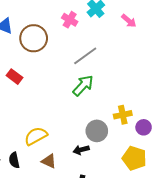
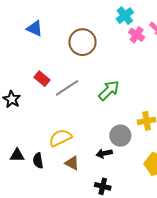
pink cross: (70, 20) -> (137, 35), moved
brown circle: (34, 38) -> (82, 42), moved
gray line: (85, 56) -> (67, 88), moved

